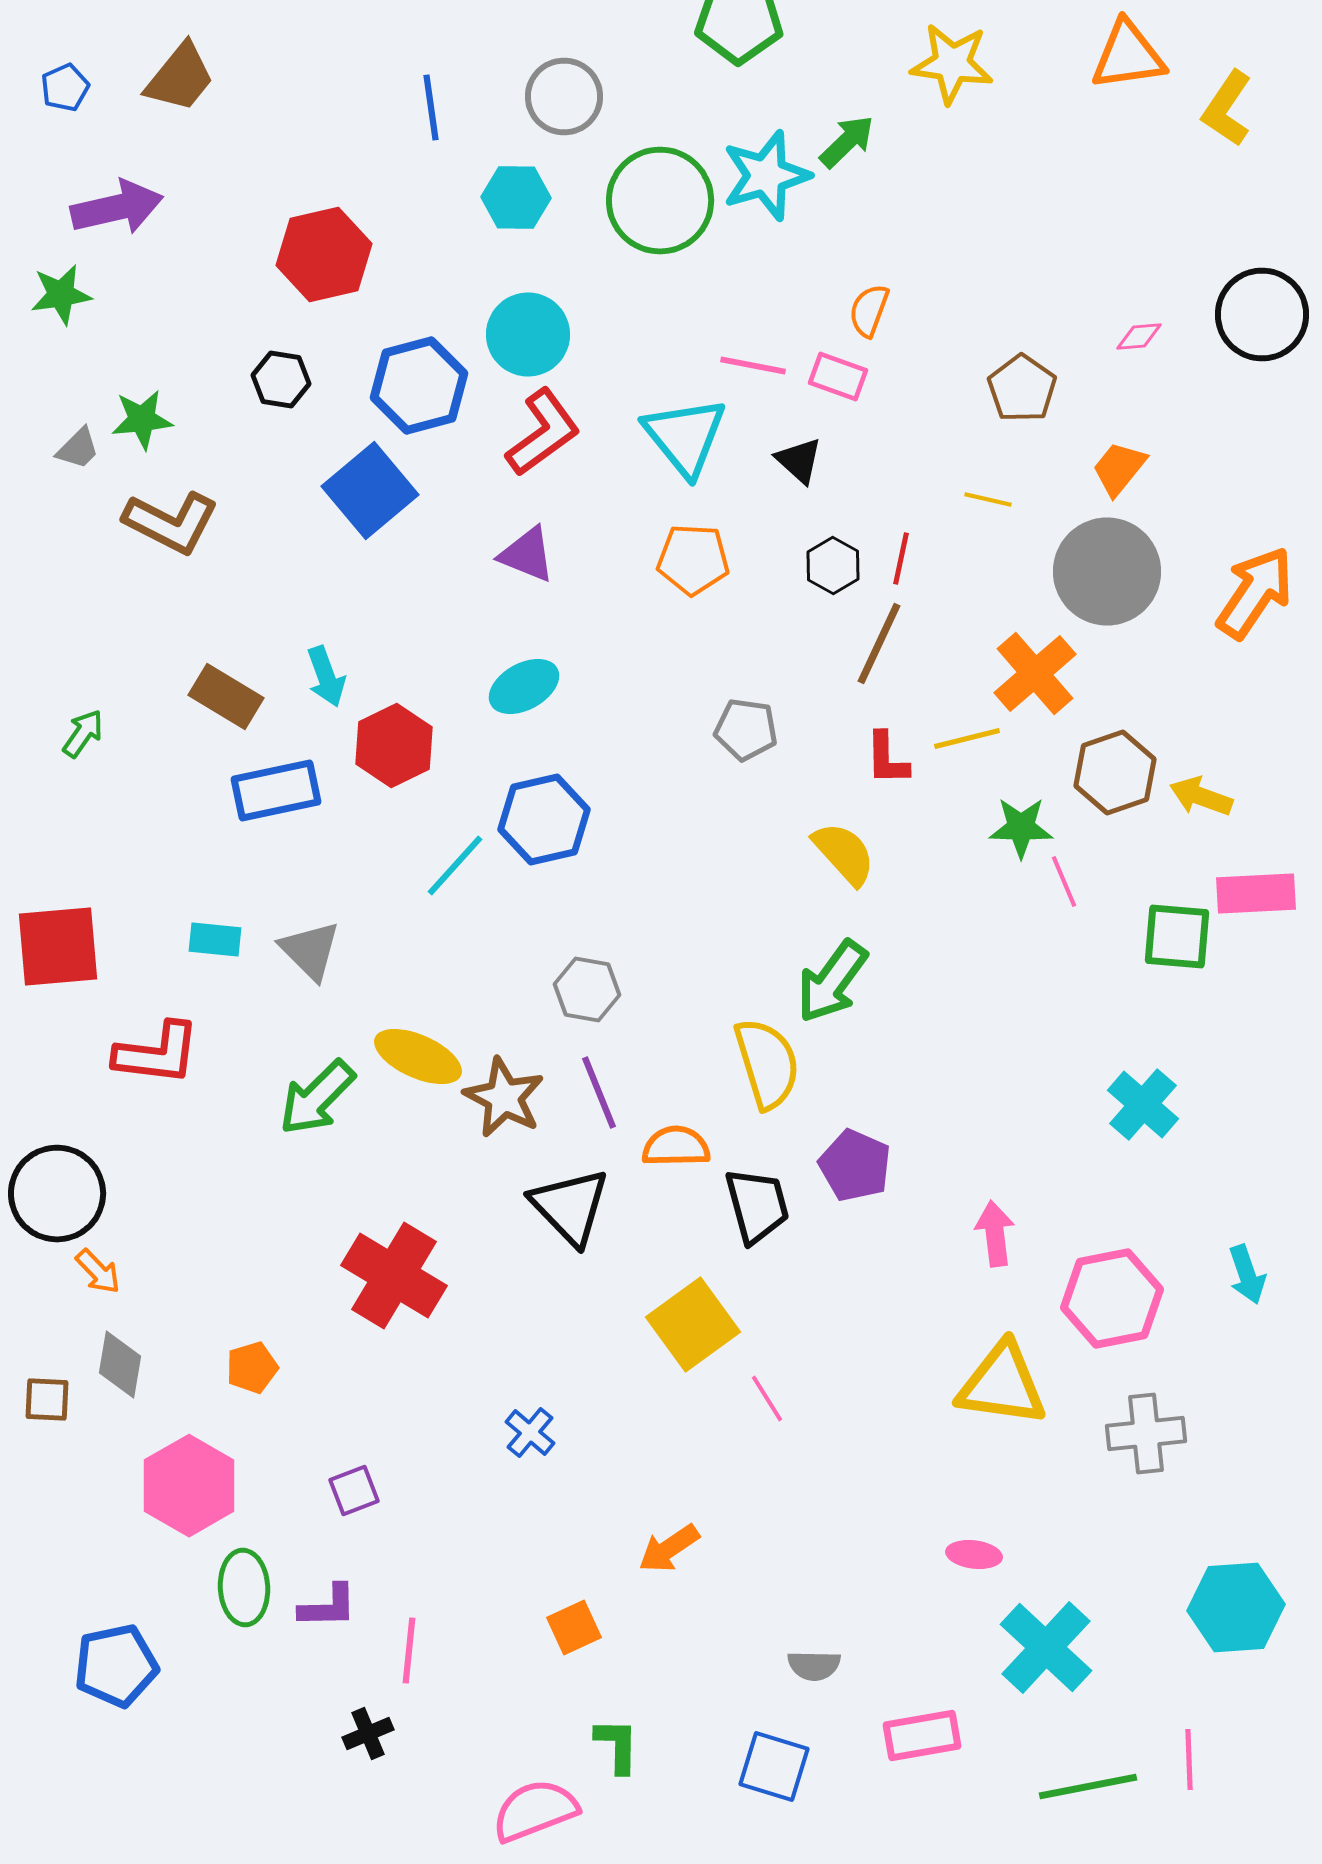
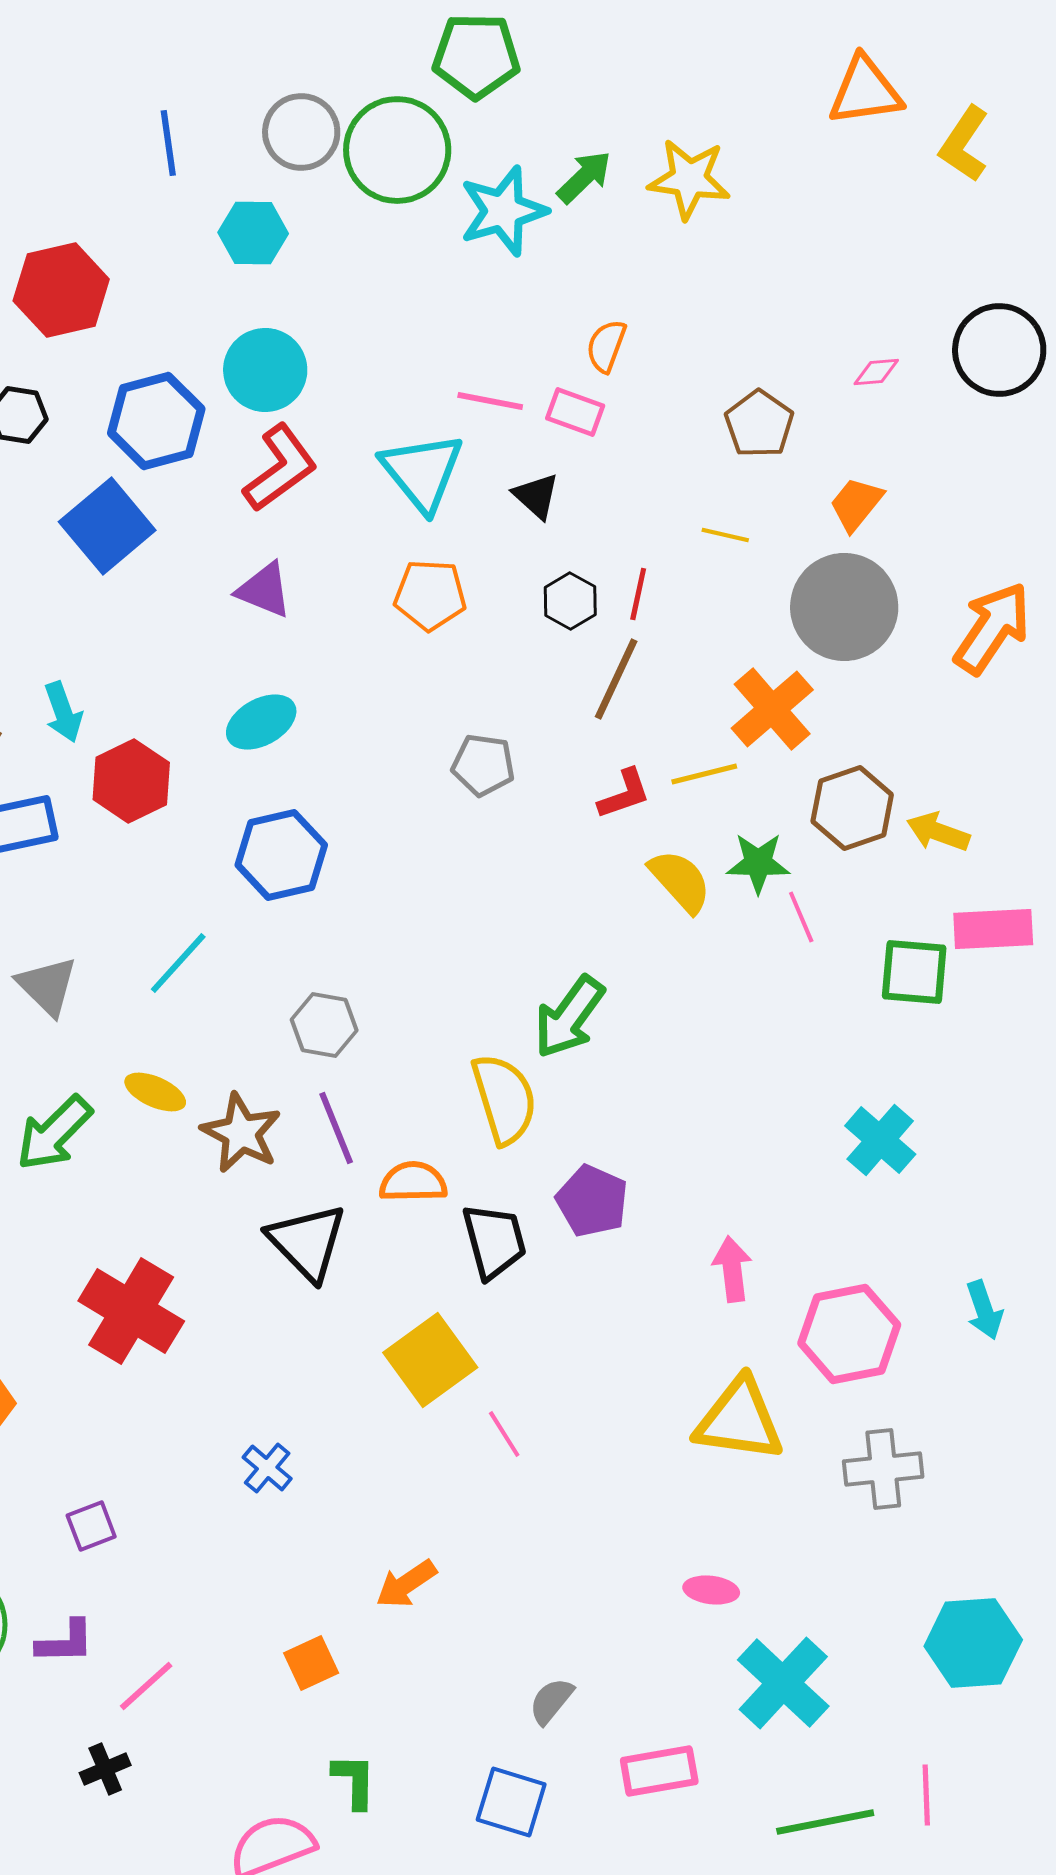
yellow star: (952, 64) -> (689, 179), moved
green circle: (660, 200) -> (397, 150), moved
red L-shape: (887, 758) -> (624, 794), turned -108
yellow semicircle: (844, 854) -> (680, 881), moved
cyan line: (455, 866) -> (178, 963), moved
yellow ellipse: (418, 1056) -> (155, 1092), size x0.7
pink line: (409, 1650) -> (146, 1686), turned 42
gray semicircle: (814, 1666) -> (551, 1701), turned 128

